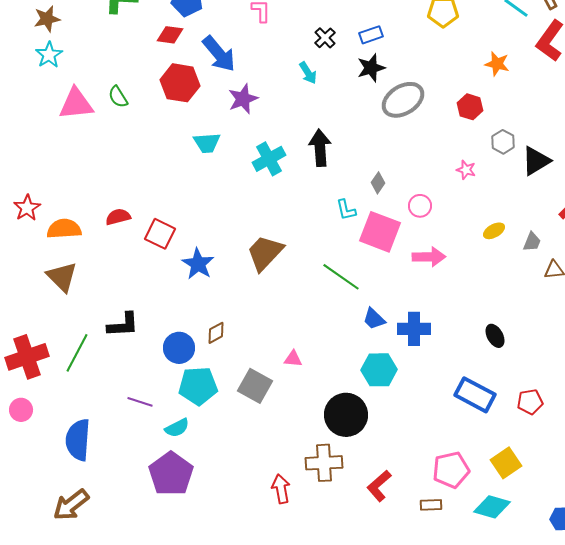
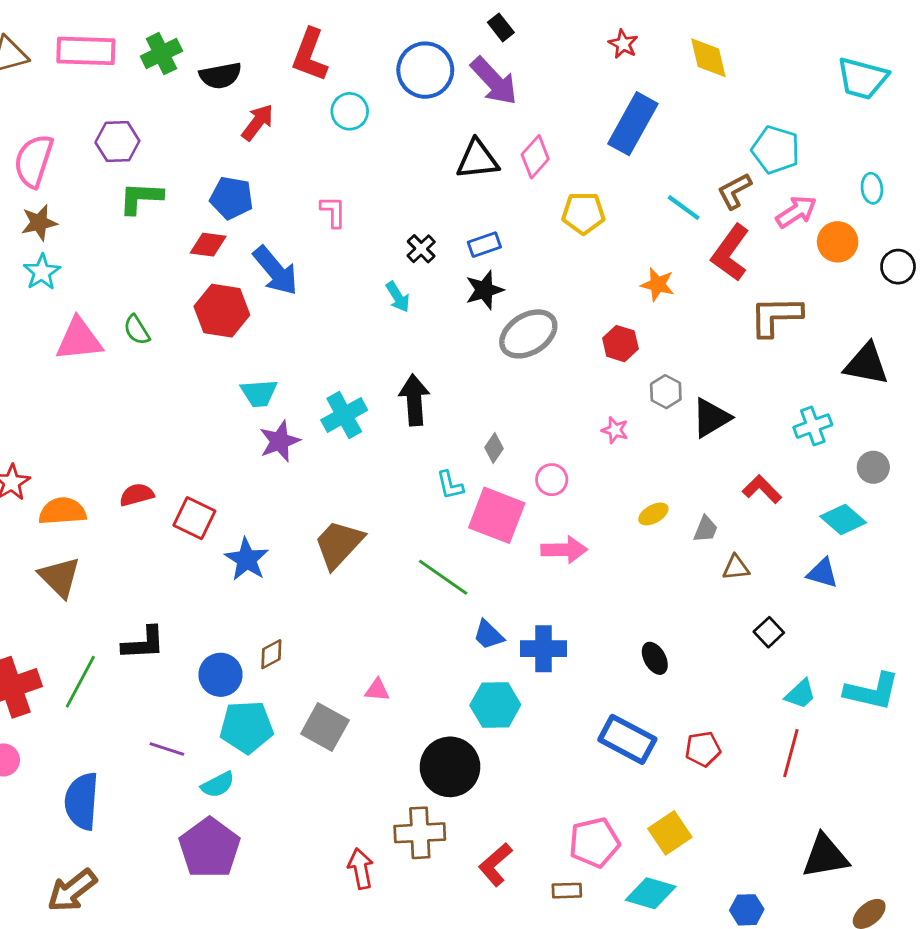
purple star: (243, 99) -> (280, 441), moved

